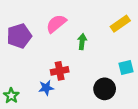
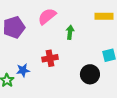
yellow rectangle: (120, 24) -> (104, 16), turned 36
blue star: (46, 88) -> (23, 70), moved

